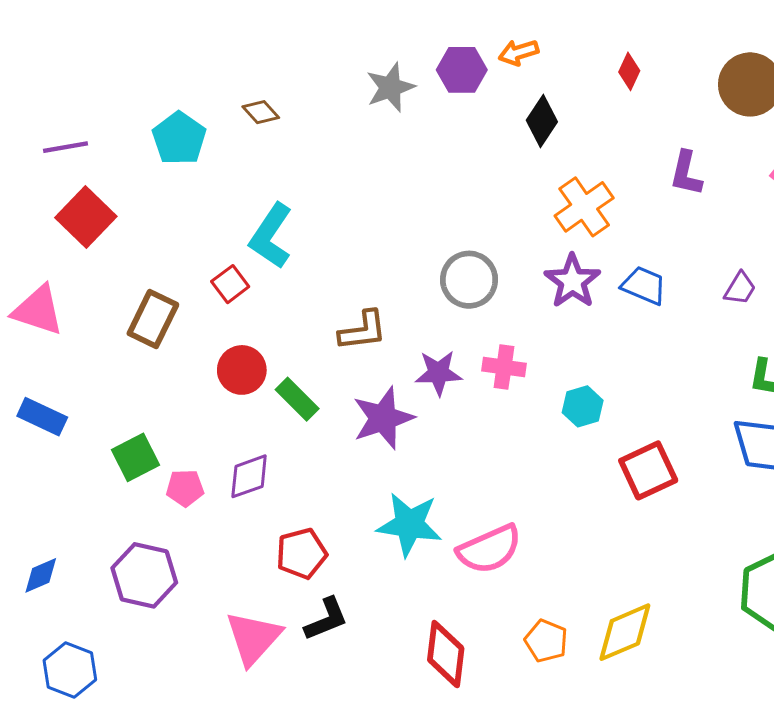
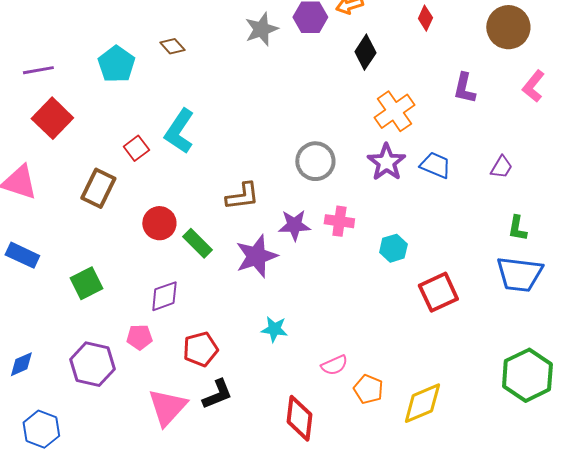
red square: (230, 284) -> (136, 148), moved
pink pentagon: (185, 488) -> (139, 337), moved
cyan star: (409, 524) -> (274, 329), size x0.6
pink semicircle: (489, 549) -> (334, 365), moved, size x0.6
orange pentagon: (546, 641) -> (368, 389), moved

